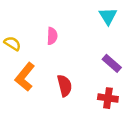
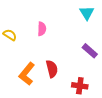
orange L-shape: (25, 77) -> (27, 74), moved
red cross: (108, 98) -> (80, 86), moved

